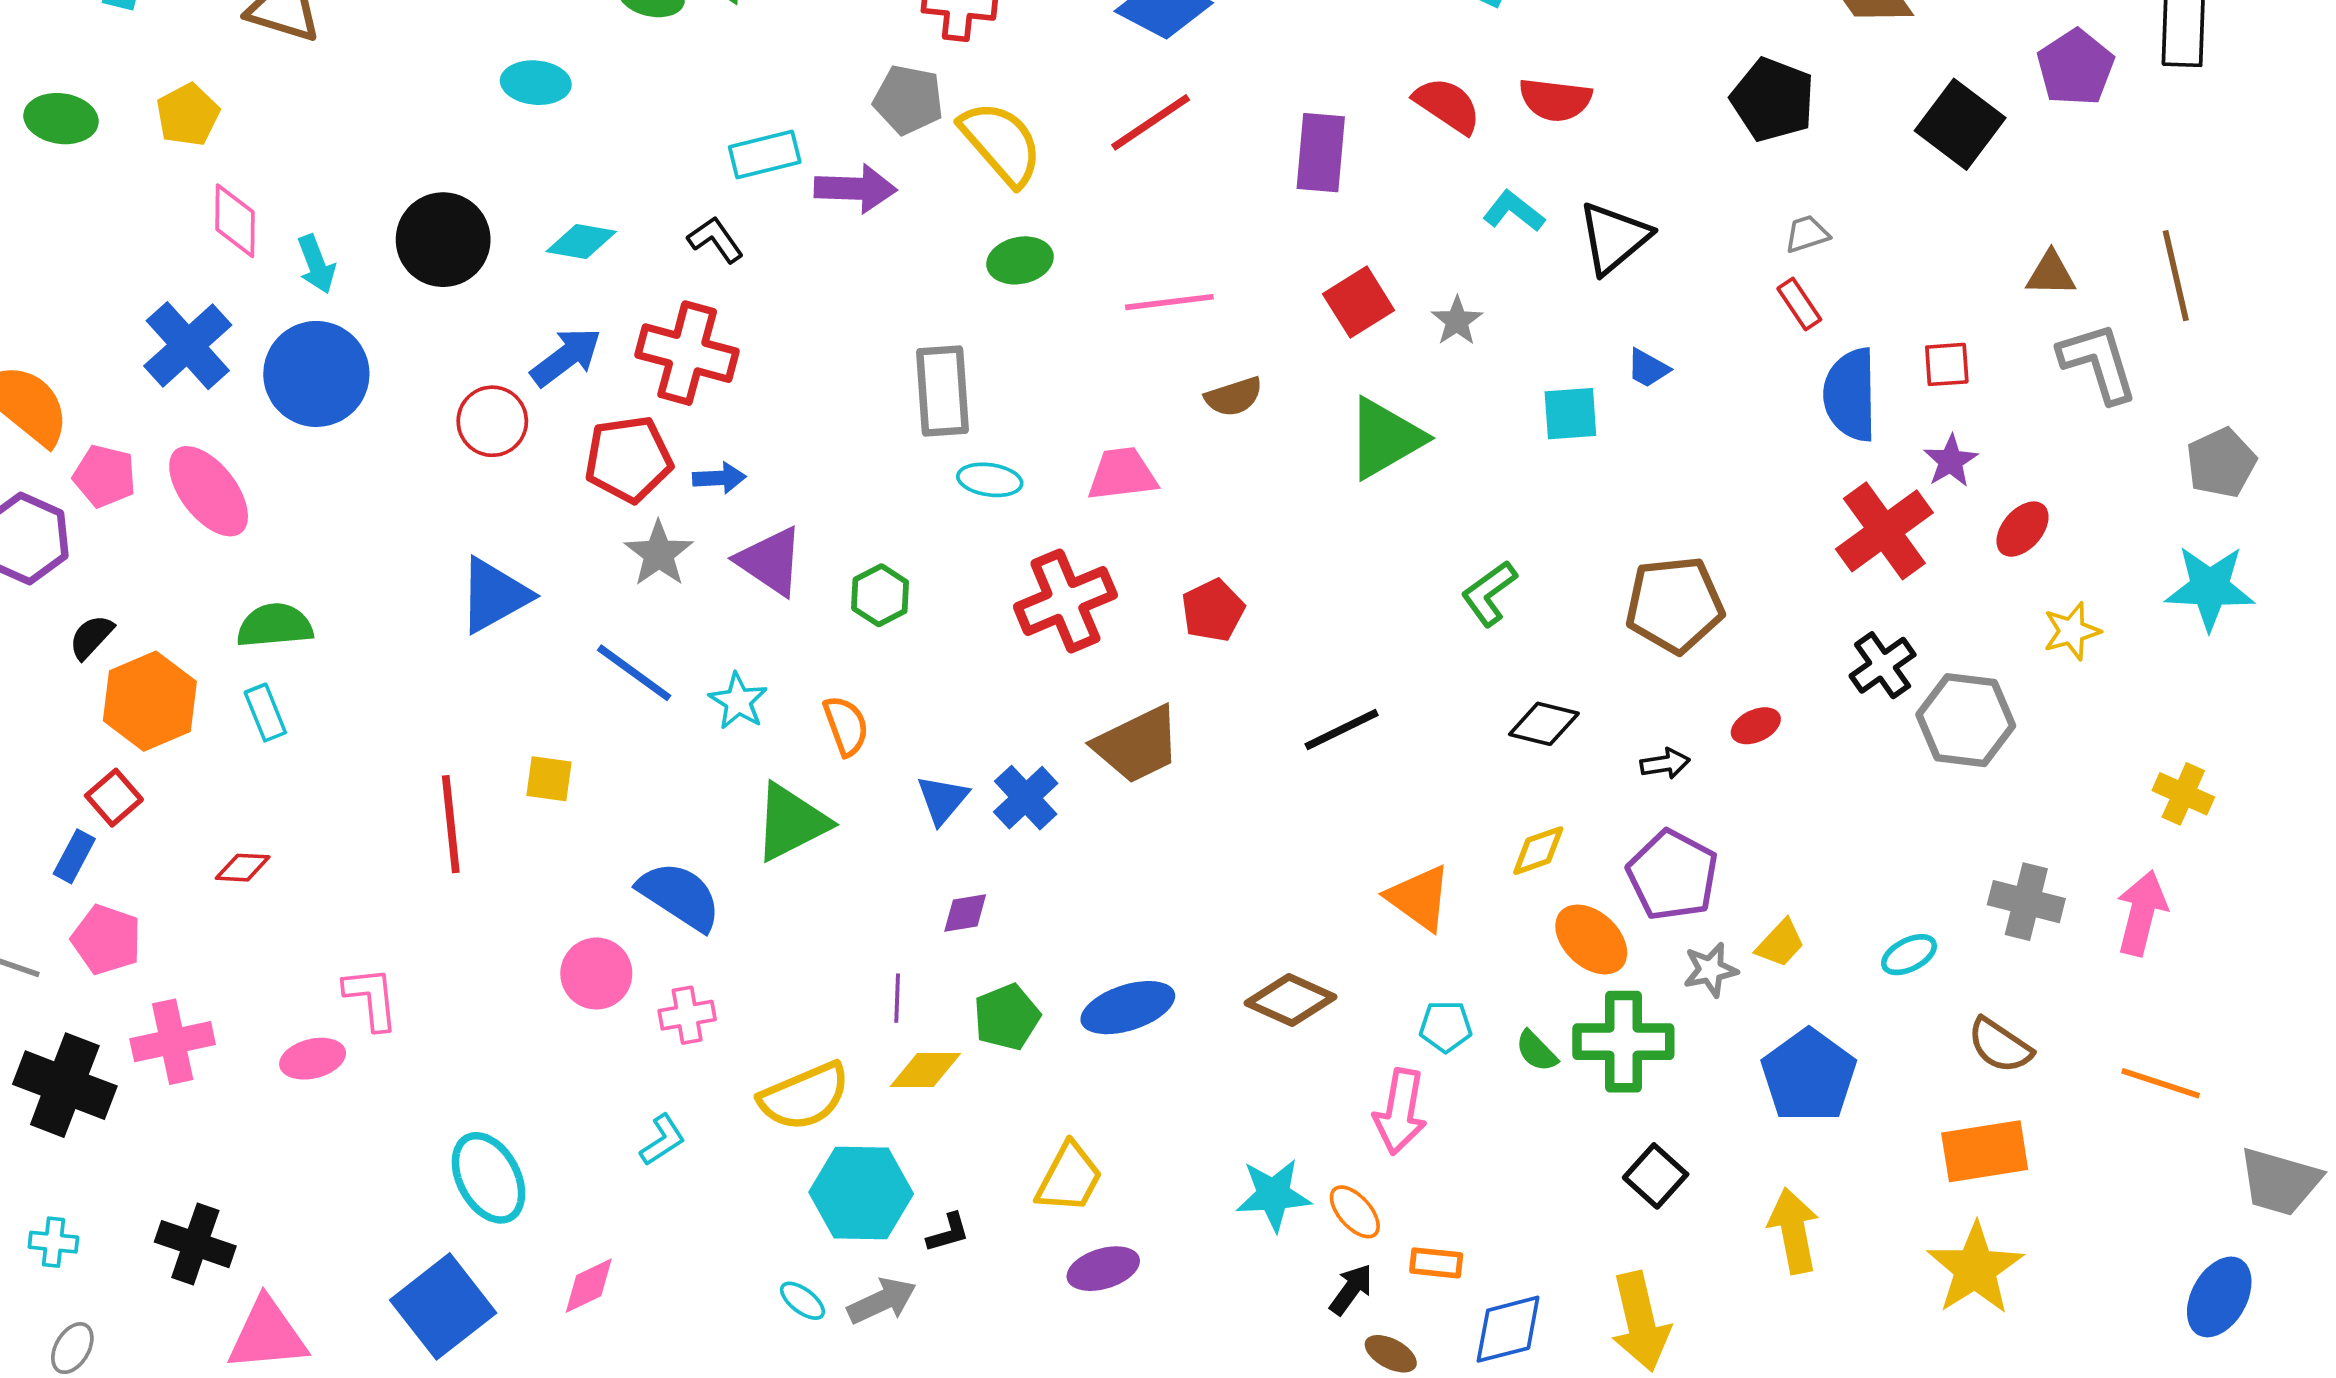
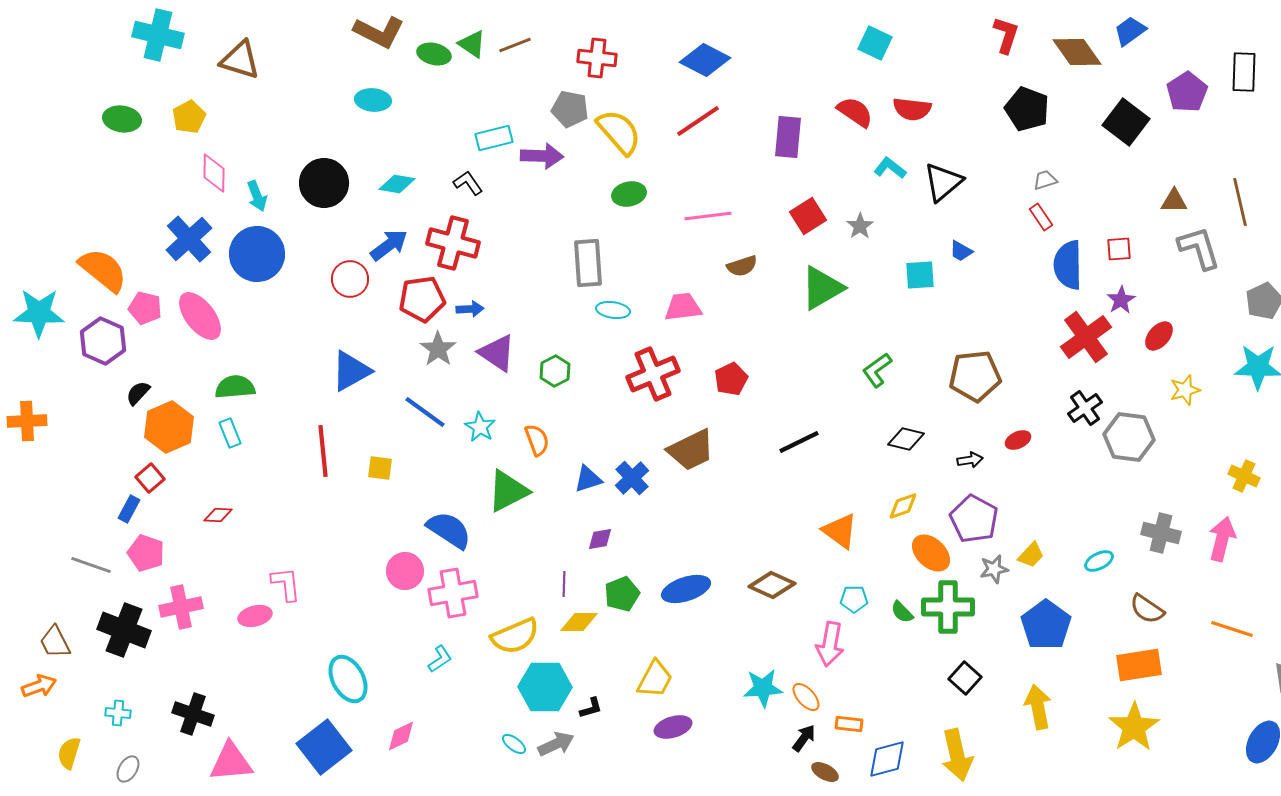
blue triangle: (942, 800) -> (588, 479), turned 32
red line: (451, 824) -> (323, 451), moved
pink cross: (687, 1015) -> (453, 593), size x1.6

